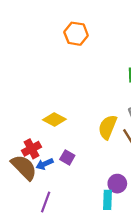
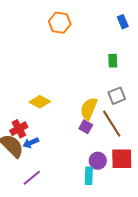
purple square: (67, 157) -> (86, 127), moved
purple line: (46, 202) -> (32, 178), turned 30

